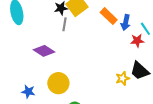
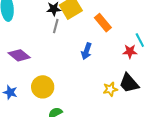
blue arrow: (126, 22) -> (86, 51), moved
purple diamond: (44, 51) -> (19, 55), moved

